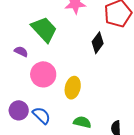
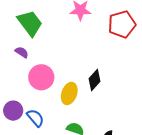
green trapezoid: (44, 29) -> (30, 23), moved
black diamond: (98, 43) -> (94, 80), moved

